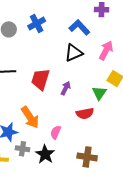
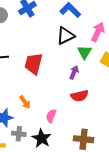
purple arrow: (66, 88) -> (74, 72), moved
green triangle: (99, 93) -> (84, 52), moved
orange arrow: (30, 117) -> (25, 102), size x0.6

